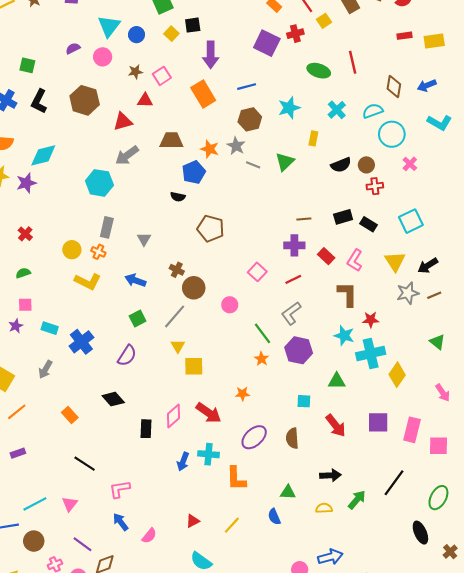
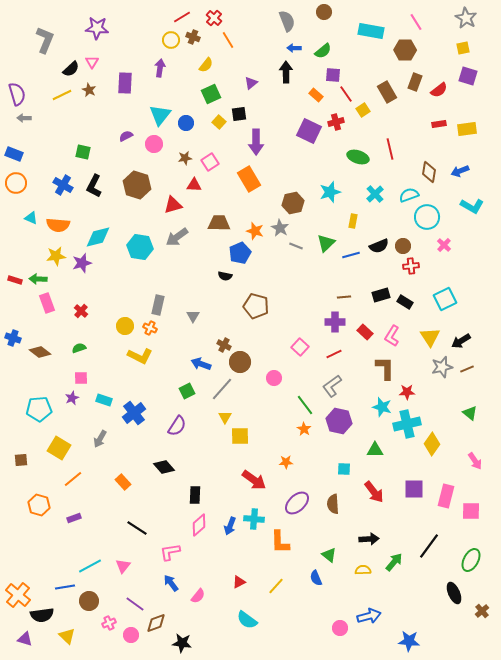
blue line: (247, 87) -> (351, 255), moved
cyan hexagon: (99, 183) -> (140, 247), moved
blue arrow: (135, 280) -> (201, 364), moved
pink diamond: (174, 416) -> (199, 525), moved
green triangle: (288, 492) -> (329, 555), turned 35

